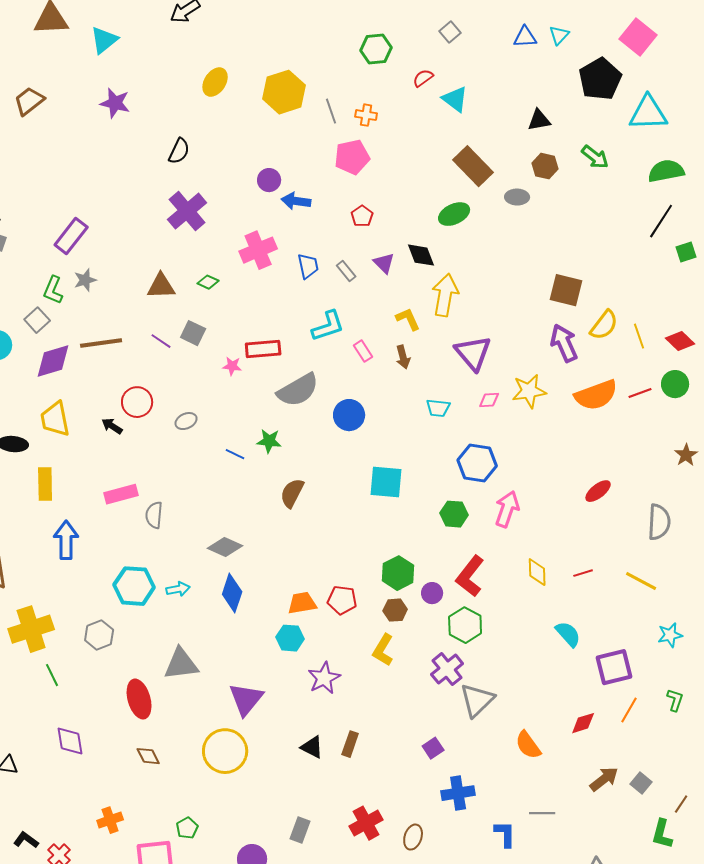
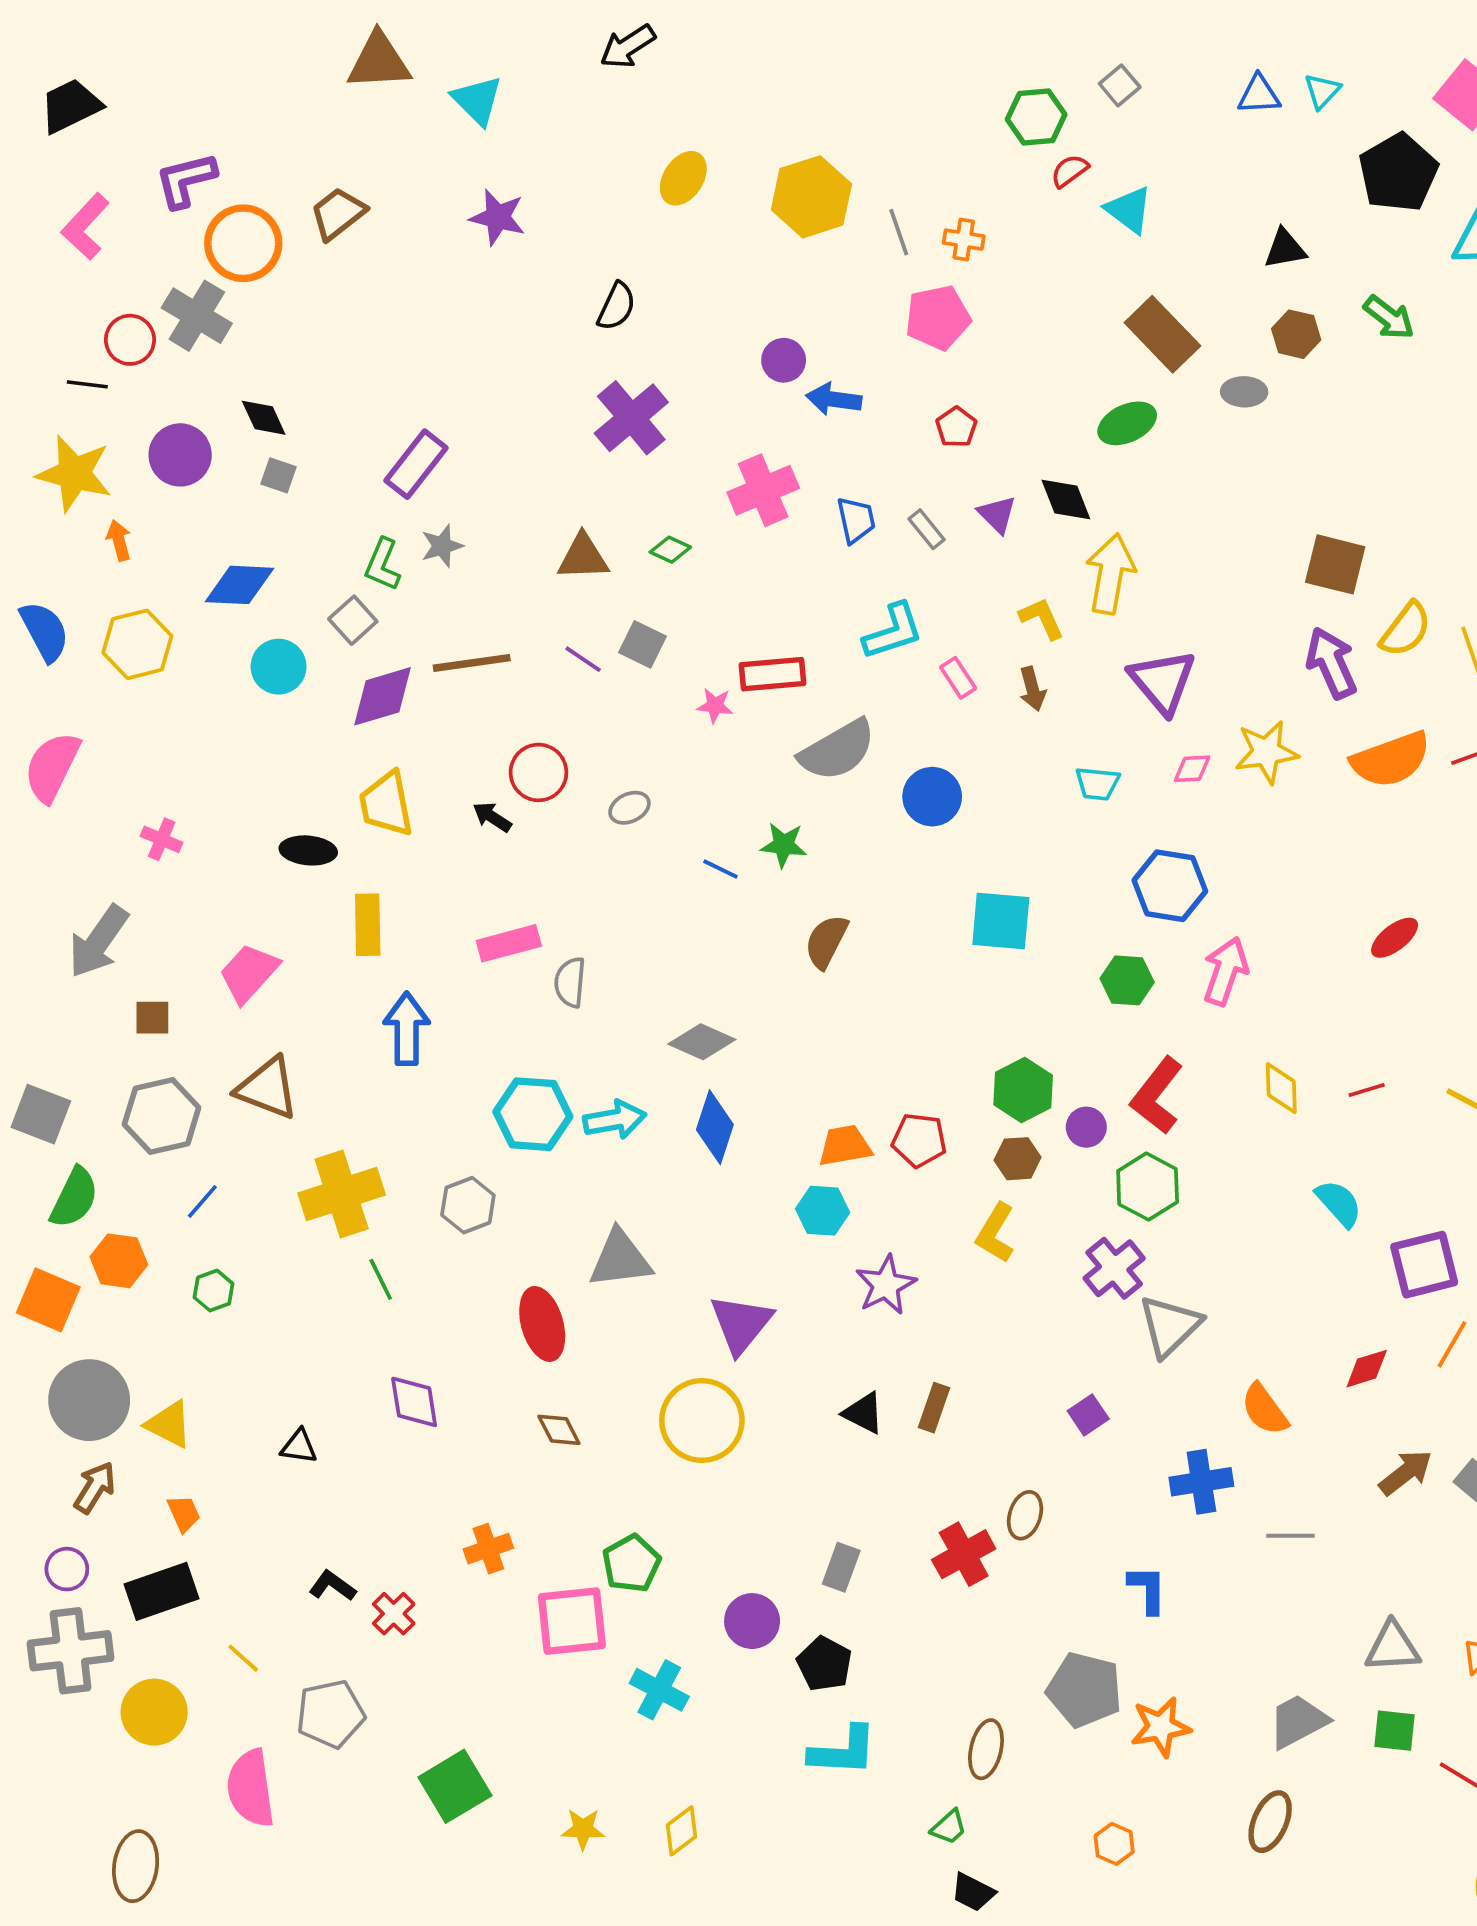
cyan triangle: (104, 40) -> (477, 100), turned -36
green hexagon: (376, 49) -> (1036, 117), moved
cyan arrow: (178, 589) -> (615, 1120), size x1.4
blue cross: (458, 793) -> (1201, 1482), moved
green pentagon: (187, 828) -> (631, 1564), size x1.4
blue L-shape: (505, 834) -> (1148, 1589), moved
brown ellipse: (413, 837) -> (1025, 1515), moved

